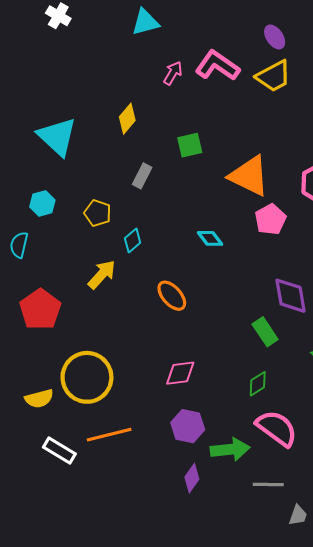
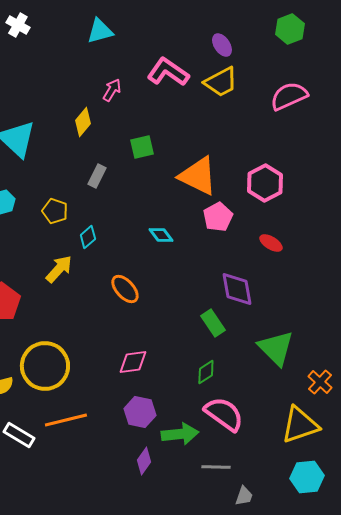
pink arrow: (173, 73) -> (112, 90), moved

